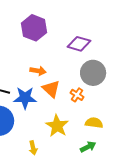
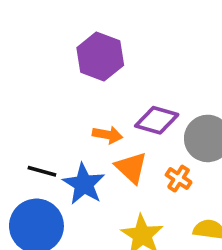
purple diamond: (79, 44) -> (157, 120), moved
blue star: (25, 98) -> (84, 184), turned 30

